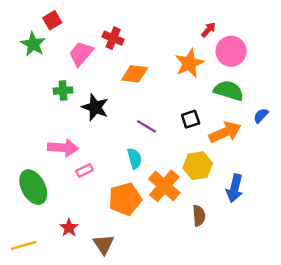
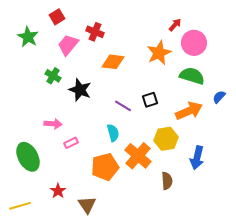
red square: (52, 20) -> (57, 17), moved
green cross: (63, 91) -> (53, 76), turned 35
black square: (191, 119) -> (150, 100), moved
pink arrow: (63, 148) -> (53, 124), size x0.7

